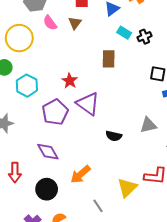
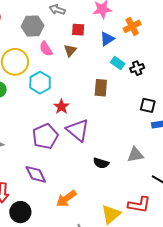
cyan hexagon: (27, 86) -> (40, 83), moved
black circle: (47, 189) -> (20, 212), moved

